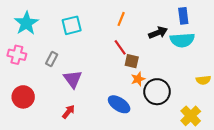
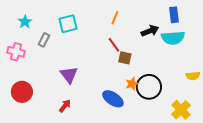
cyan star: (26, 23) -> (25, 22), size x0.6
gray rectangle: (52, 59) -> (44, 40), moved
orange star: (138, 79) -> (132, 84), moved

